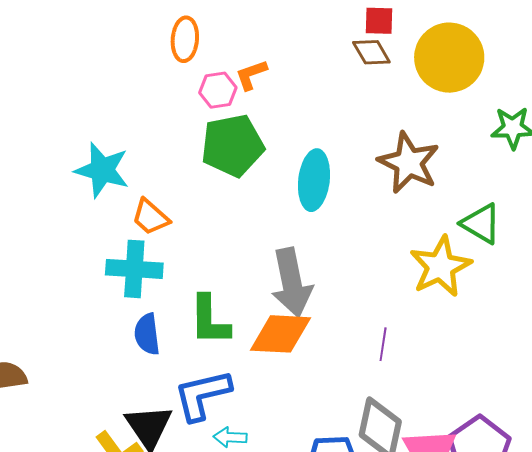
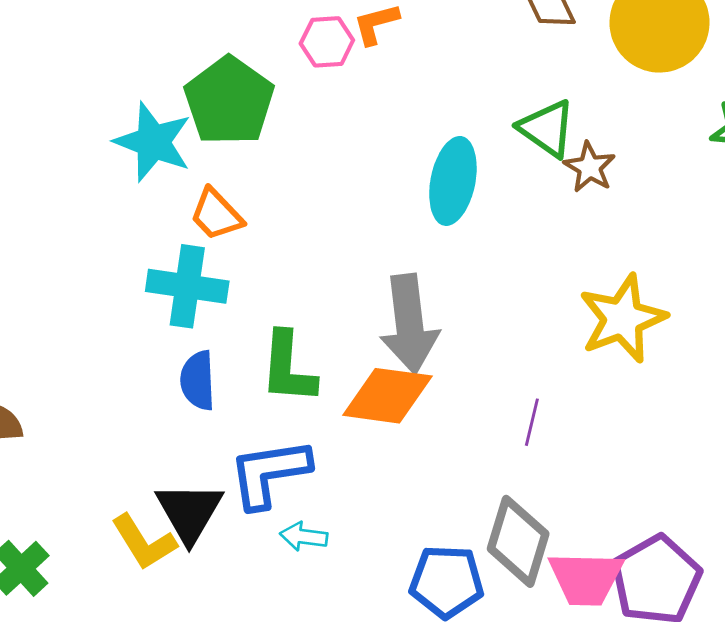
green pentagon: (232, 145) -> (229, 101), moved, turned -30
brown star: (409, 163) -> (590, 167), size x0.6
green triangle: (481, 224) -> (547, 128), moved

